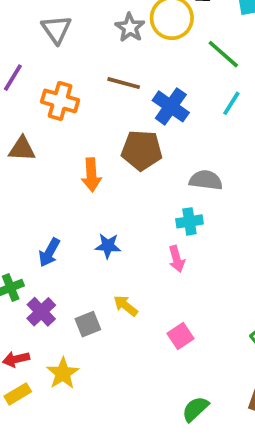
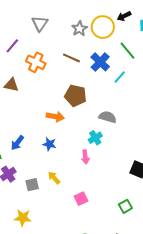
cyan line: (231, 103) -> (120, 77), moved
blue cross: (171, 106) -> (100, 62), moved
orange arrow: (91, 175) -> (55, 117), moved, turned -84
cyan cross: (189, 221) -> (95, 138), turned -32
yellow star: (63, 373) -> (23, 218), moved, turned 30

